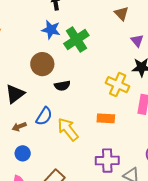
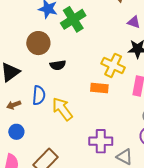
purple triangle: (137, 41) -> (134, 22), turned -32
blue semicircle: (44, 116) -> (39, 95), turned -30
orange rectangle: (106, 118) -> (99, 88), moved

